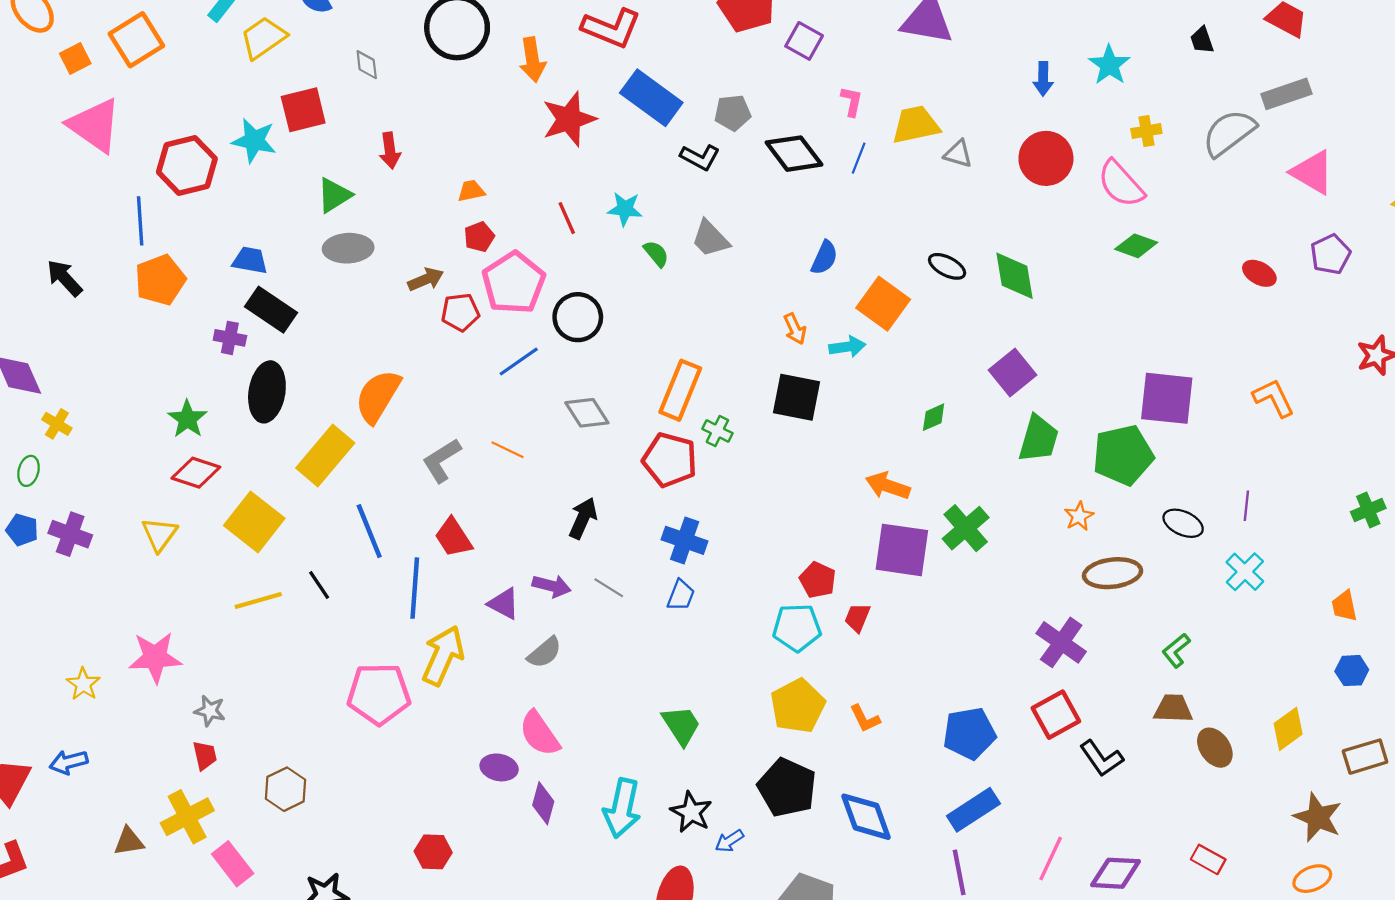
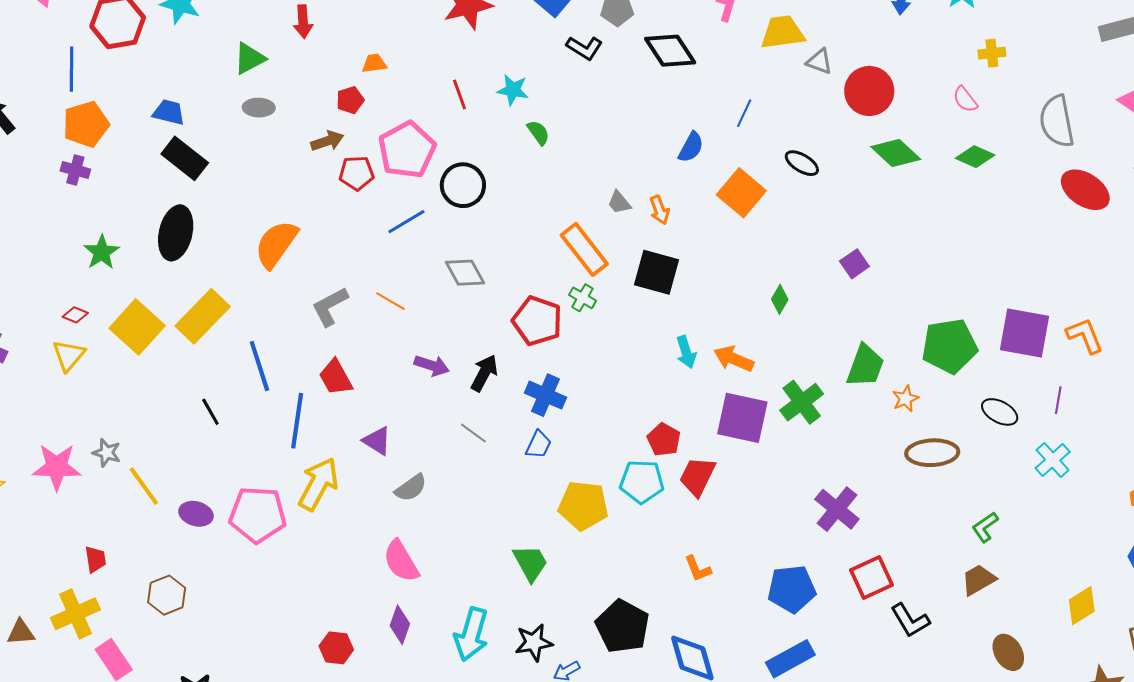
gray semicircle: (1229, 133) -> (1057, 121), moved, turned -68
blue line: (859, 158) -> (744, 113), moved
red circle: (1046, 158) -> (869, 91), moved
pink semicircle: (1121, 184) -> (965, 99), size x0.6
red pentagon: (479, 237) -> (350, 100), moved
gray trapezoid: (710, 239) -> (619, 202), moved, size x0.7
gray ellipse: (348, 248) -> (259, 108), size x0.7
red ellipse: (1259, 273) -> (1085, 190), size x1.6
green diamond: (1015, 276) -> (896, 153), moved, turned -42
purple cross: (230, 338) -> (75, 170), moved
cyan arrow: (847, 347) -> (686, 352), moved, turned 76
purple square: (1013, 372) -> (854, 264), size x0.7
orange rectangle: (680, 390) -> (584, 249), moved, turned -64
purple square: (1167, 398) -> (1025, 333), moved
orange L-shape: (1274, 398) -> (1085, 336), moved
green diamond: (934, 417) -> (780, 299), turned -40
green trapezoid: (1039, 439) -> (865, 366), moved
yellow rectangle: (325, 456) -> (203, 316), moved
red diamond: (196, 473) -> (75, 315), moved, size x0.6
black arrow: (583, 518) -> (484, 373), moved
yellow square: (254, 522) -> (137, 327), moved
purple arrow: (552, 586) -> (432, 366), moved
yellow line: (258, 601) -> (144, 486), moved, turned 66
red trapezoid: (857, 618) -> (697, 476), size x1.5
purple cross: (1061, 642) -> (837, 509), moved
yellow pentagon: (798, 706) -> (583, 506), moved, turned 30
brown trapezoid: (1173, 709) -> (979, 580), turned -36
gray star: (210, 711) -> (107, 453), moved
brown ellipse: (1215, 748) -> (1008, 652), moved
purple ellipse: (499, 767) -> (196, 514), moved
black star: (691, 812) -> (534, 642), turned 30
red hexagon: (433, 852) -> (336, 648), moved

